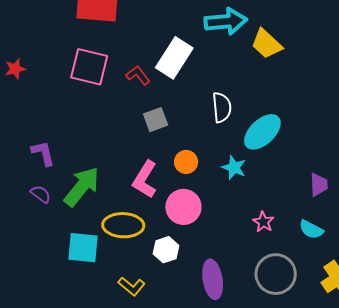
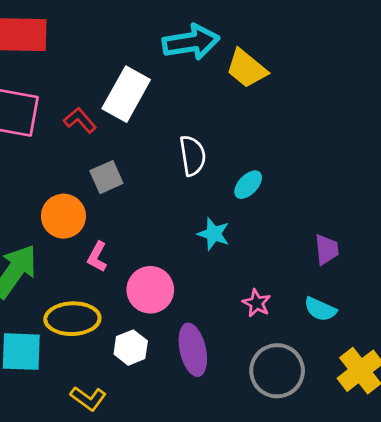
cyan ellipse: (262, 132) -> (248, 185), size x0.6
orange circle: (186, 162) -> (63, 216), moved, size x1.4
pink L-shape: (145, 179) -> (97, 257), size x0.6
purple ellipse: (213, 279) -> (193, 350), moved

